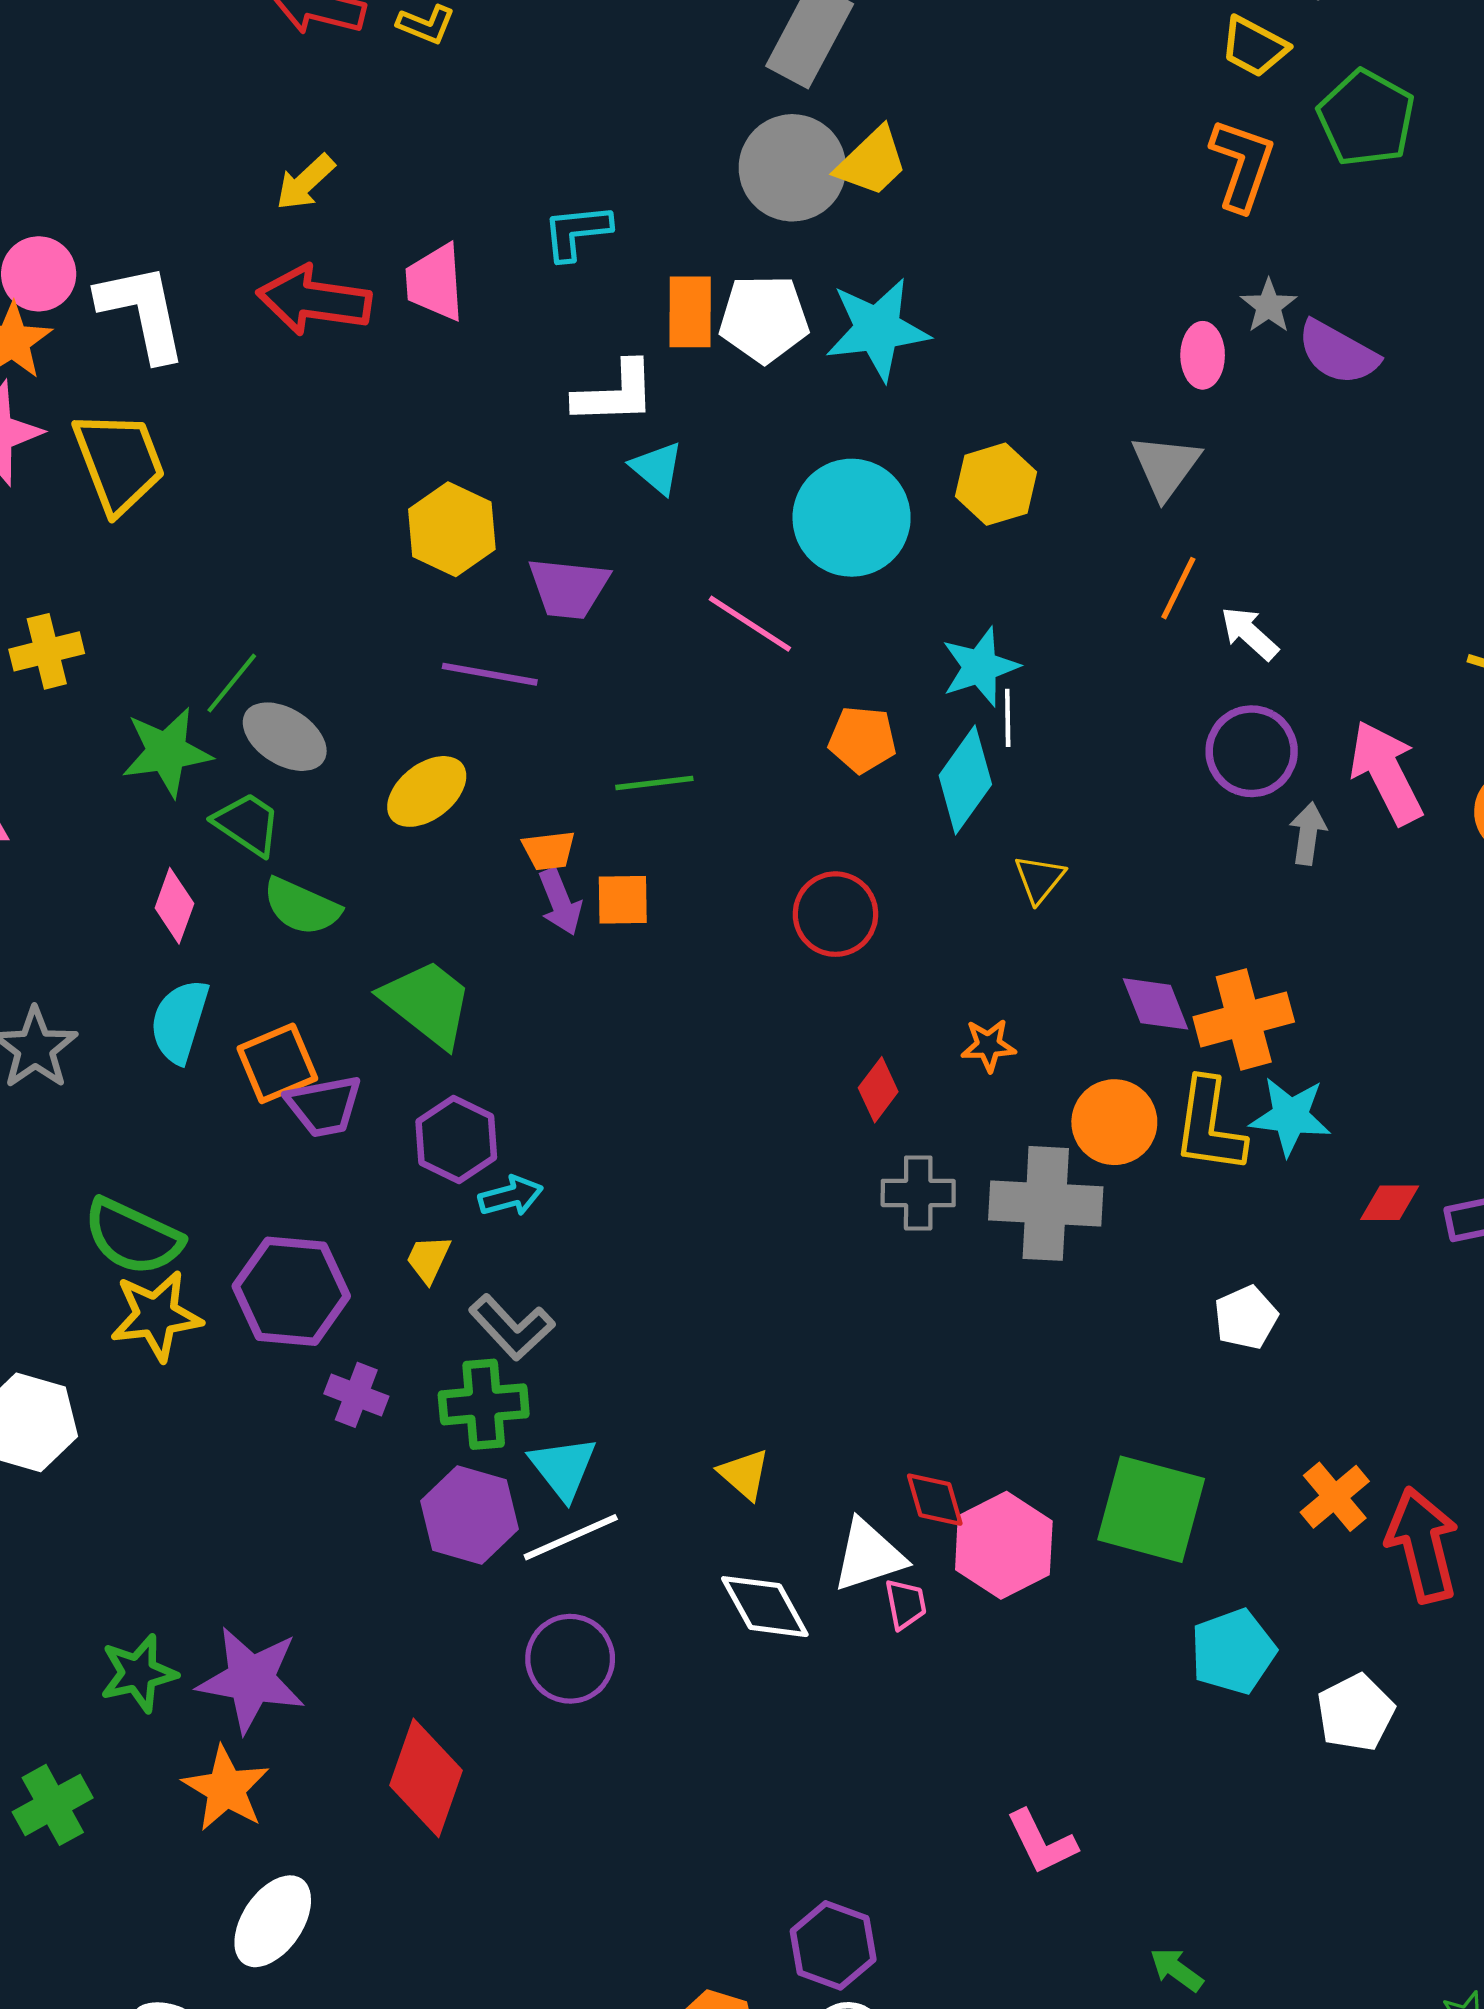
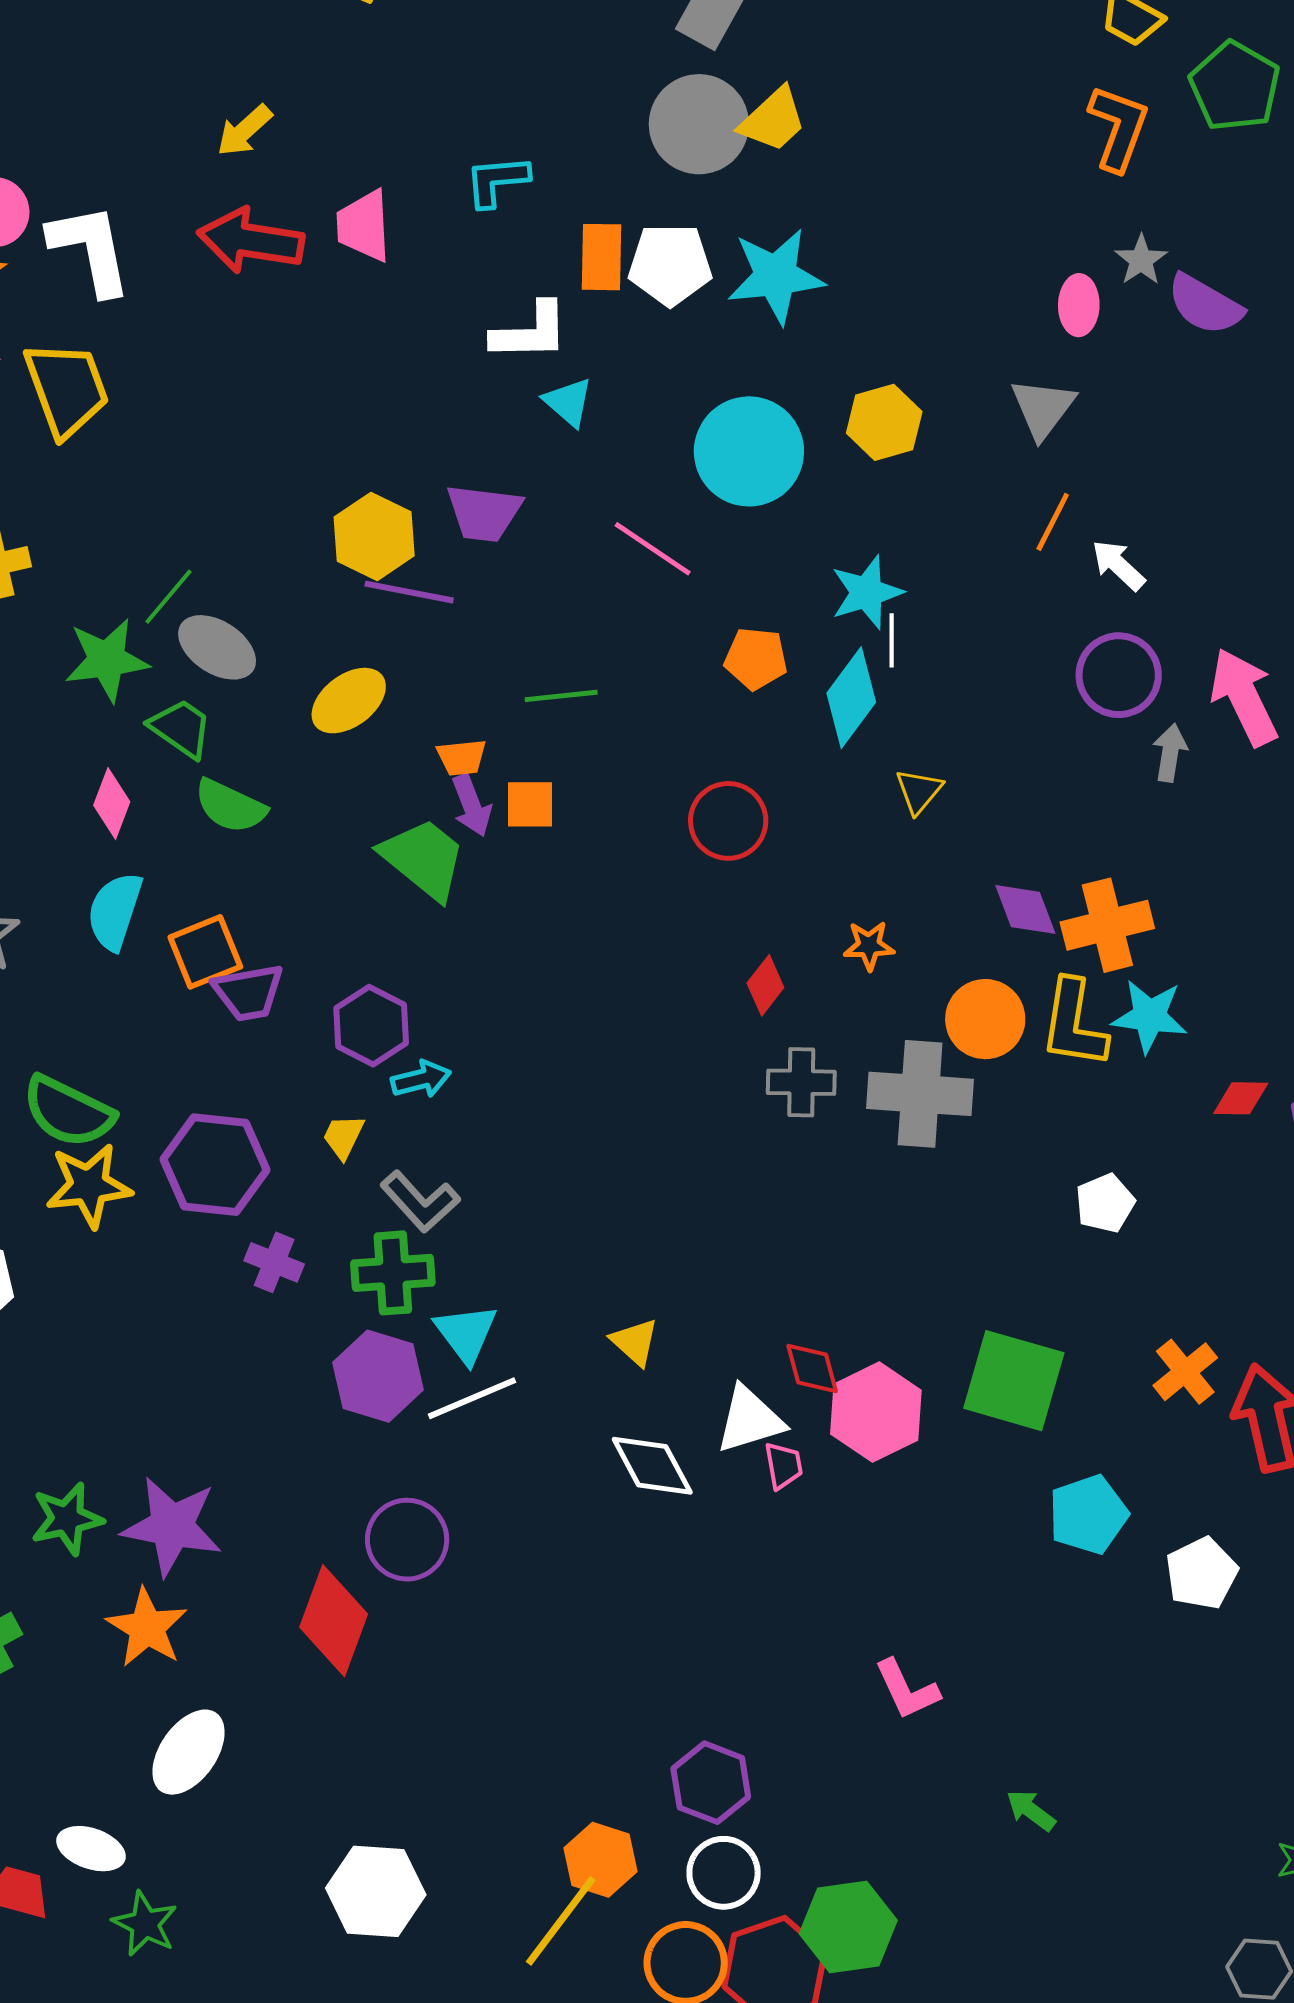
yellow hexagon: (452, 529) -> (374, 536), moved
green trapezoid: (427, 1003) -> (423, 859), moved
purple circle: (570, 1659) -> (407, 1540), moved

